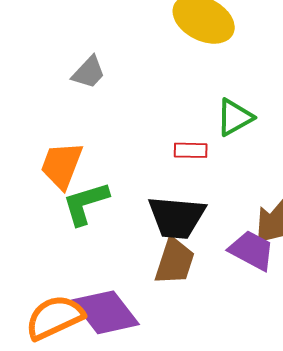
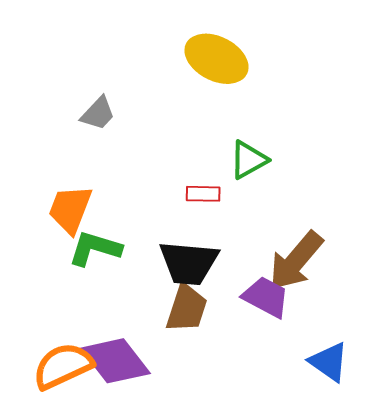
green L-shape: (86, 203) -> (95, 248), turned 34

